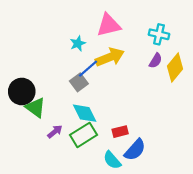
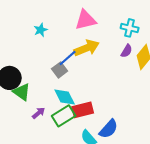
cyan star: (78, 43) -> (41, 30), moved
red rectangle: (120, 132) -> (83, 110), moved, size x1.5

